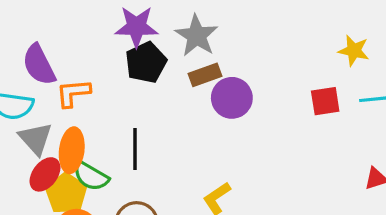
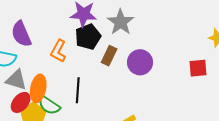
brown rectangle: (205, 75) -> (109, 56), moved, turned -48
orange L-shape: (73, 93) -> (58, 51), moved, turned -60
gray triangle: (36, 139) -> (16, 80), turned -35

